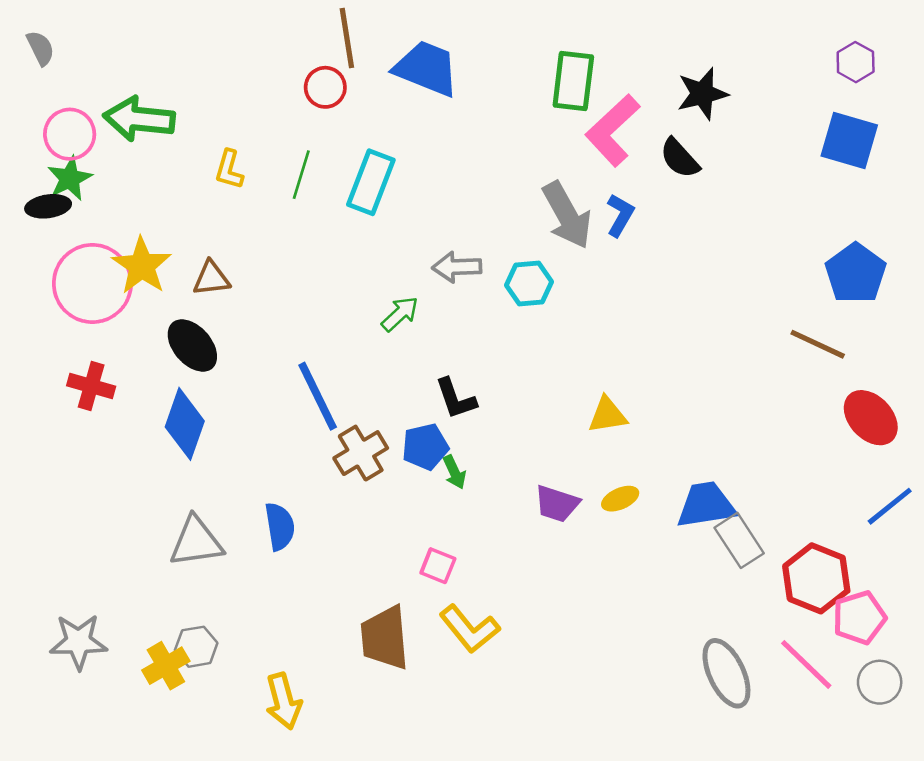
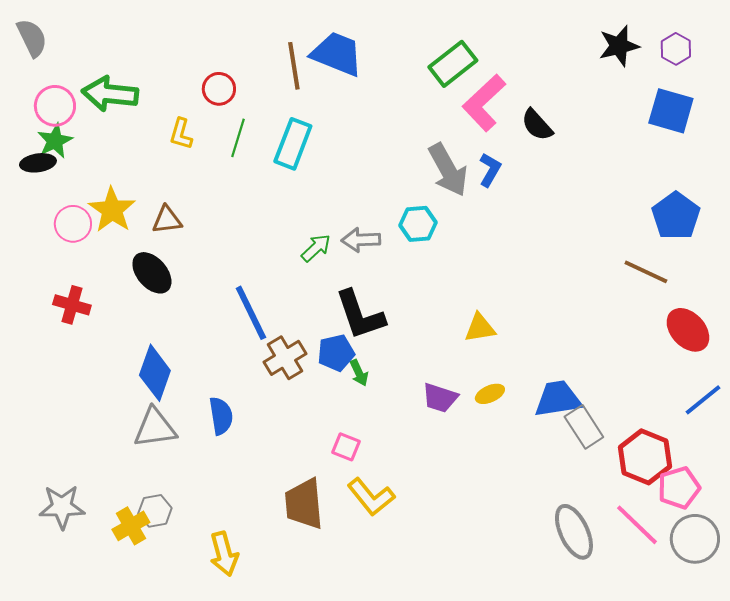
brown line: (347, 38) -> (294, 66), moved
gray semicircle: (41, 48) -> (32, 38), size x1.4
green rectangle: (573, 81) -> (453, 64), turned 45
red circle: (325, 87) -> (219, 89), moved
black star: (702, 94) -> (619, 46), moved
gray arrow: (457, 267) -> (361, 240), moved
pink circle: (92, 283) -> (73, 224), size x0.6
black L-shape: (456, 399) -> (360, 315), size x1.5
blue diamond: (185, 424) -> (155, 373), moved
gray circle: (880, 682) -> (695, 539), size x1.4

